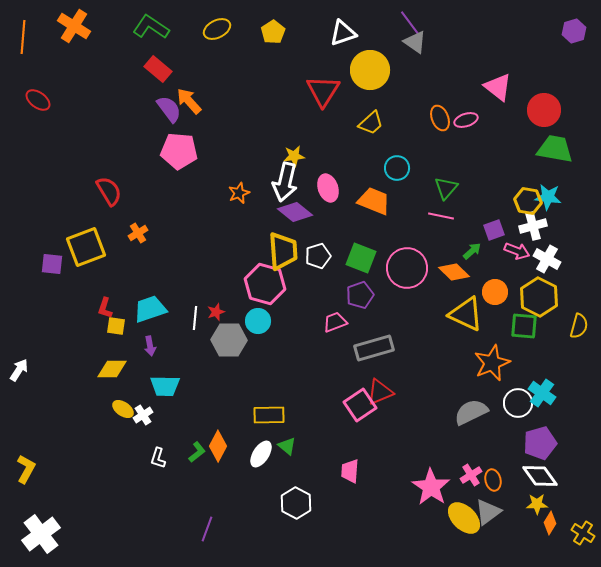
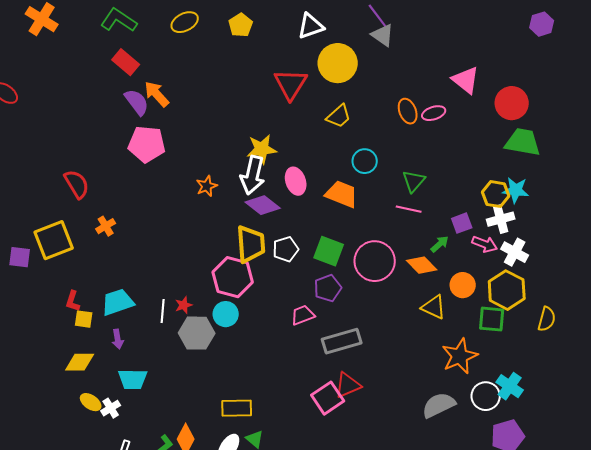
yellow star: (294, 156) -> (262, 149), size x1.4
yellow triangle: (466, 314) -> (434, 307), size x0.7

